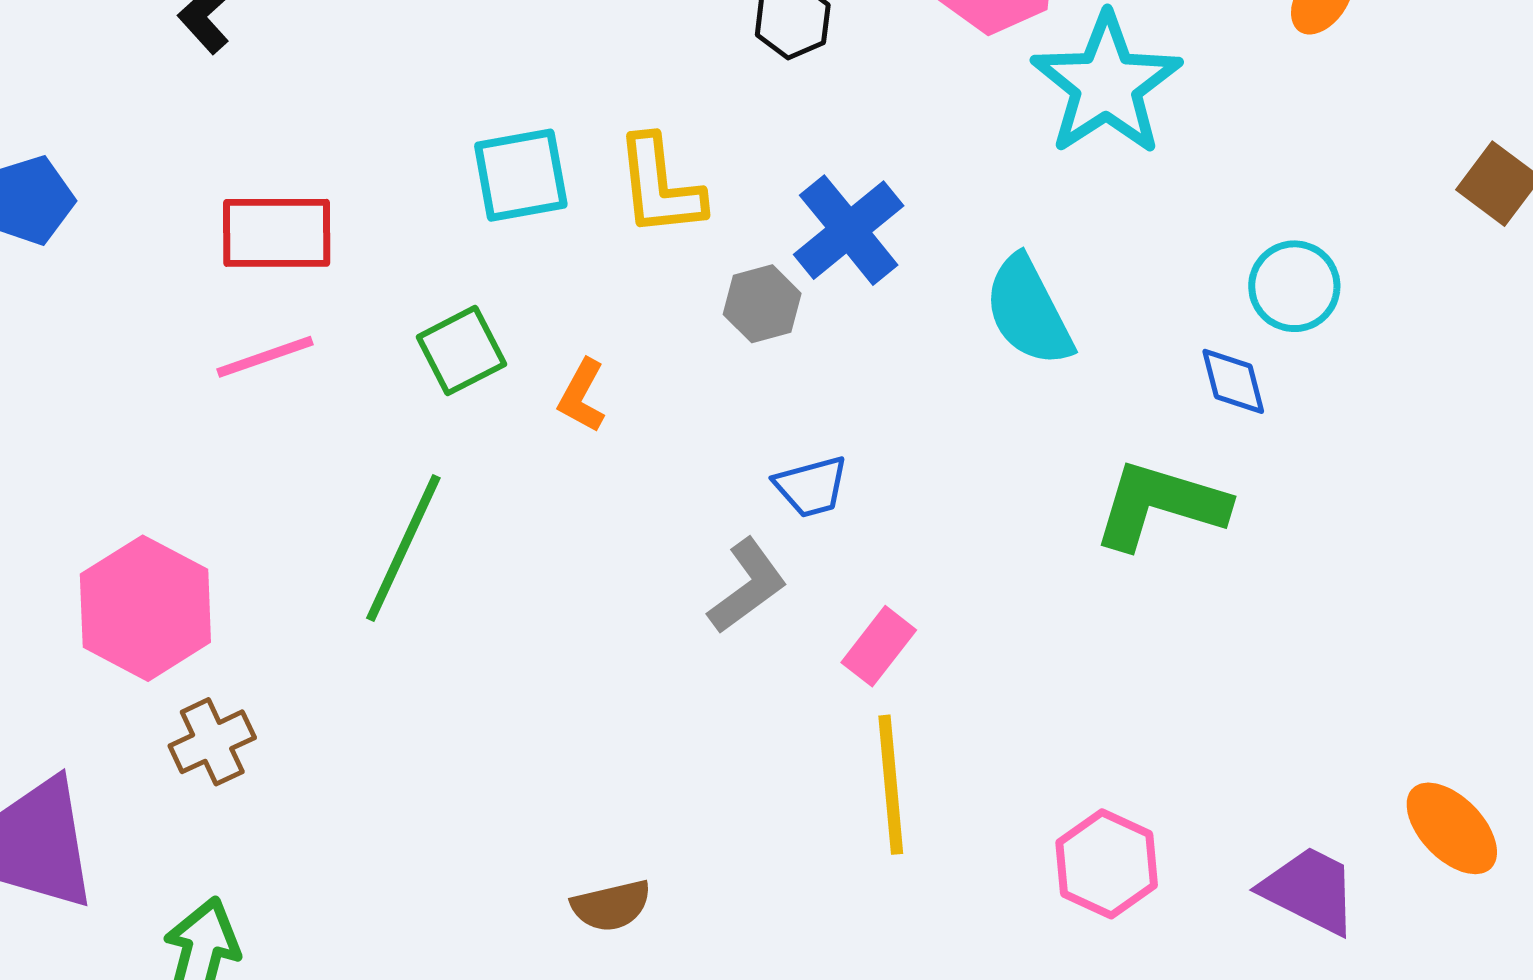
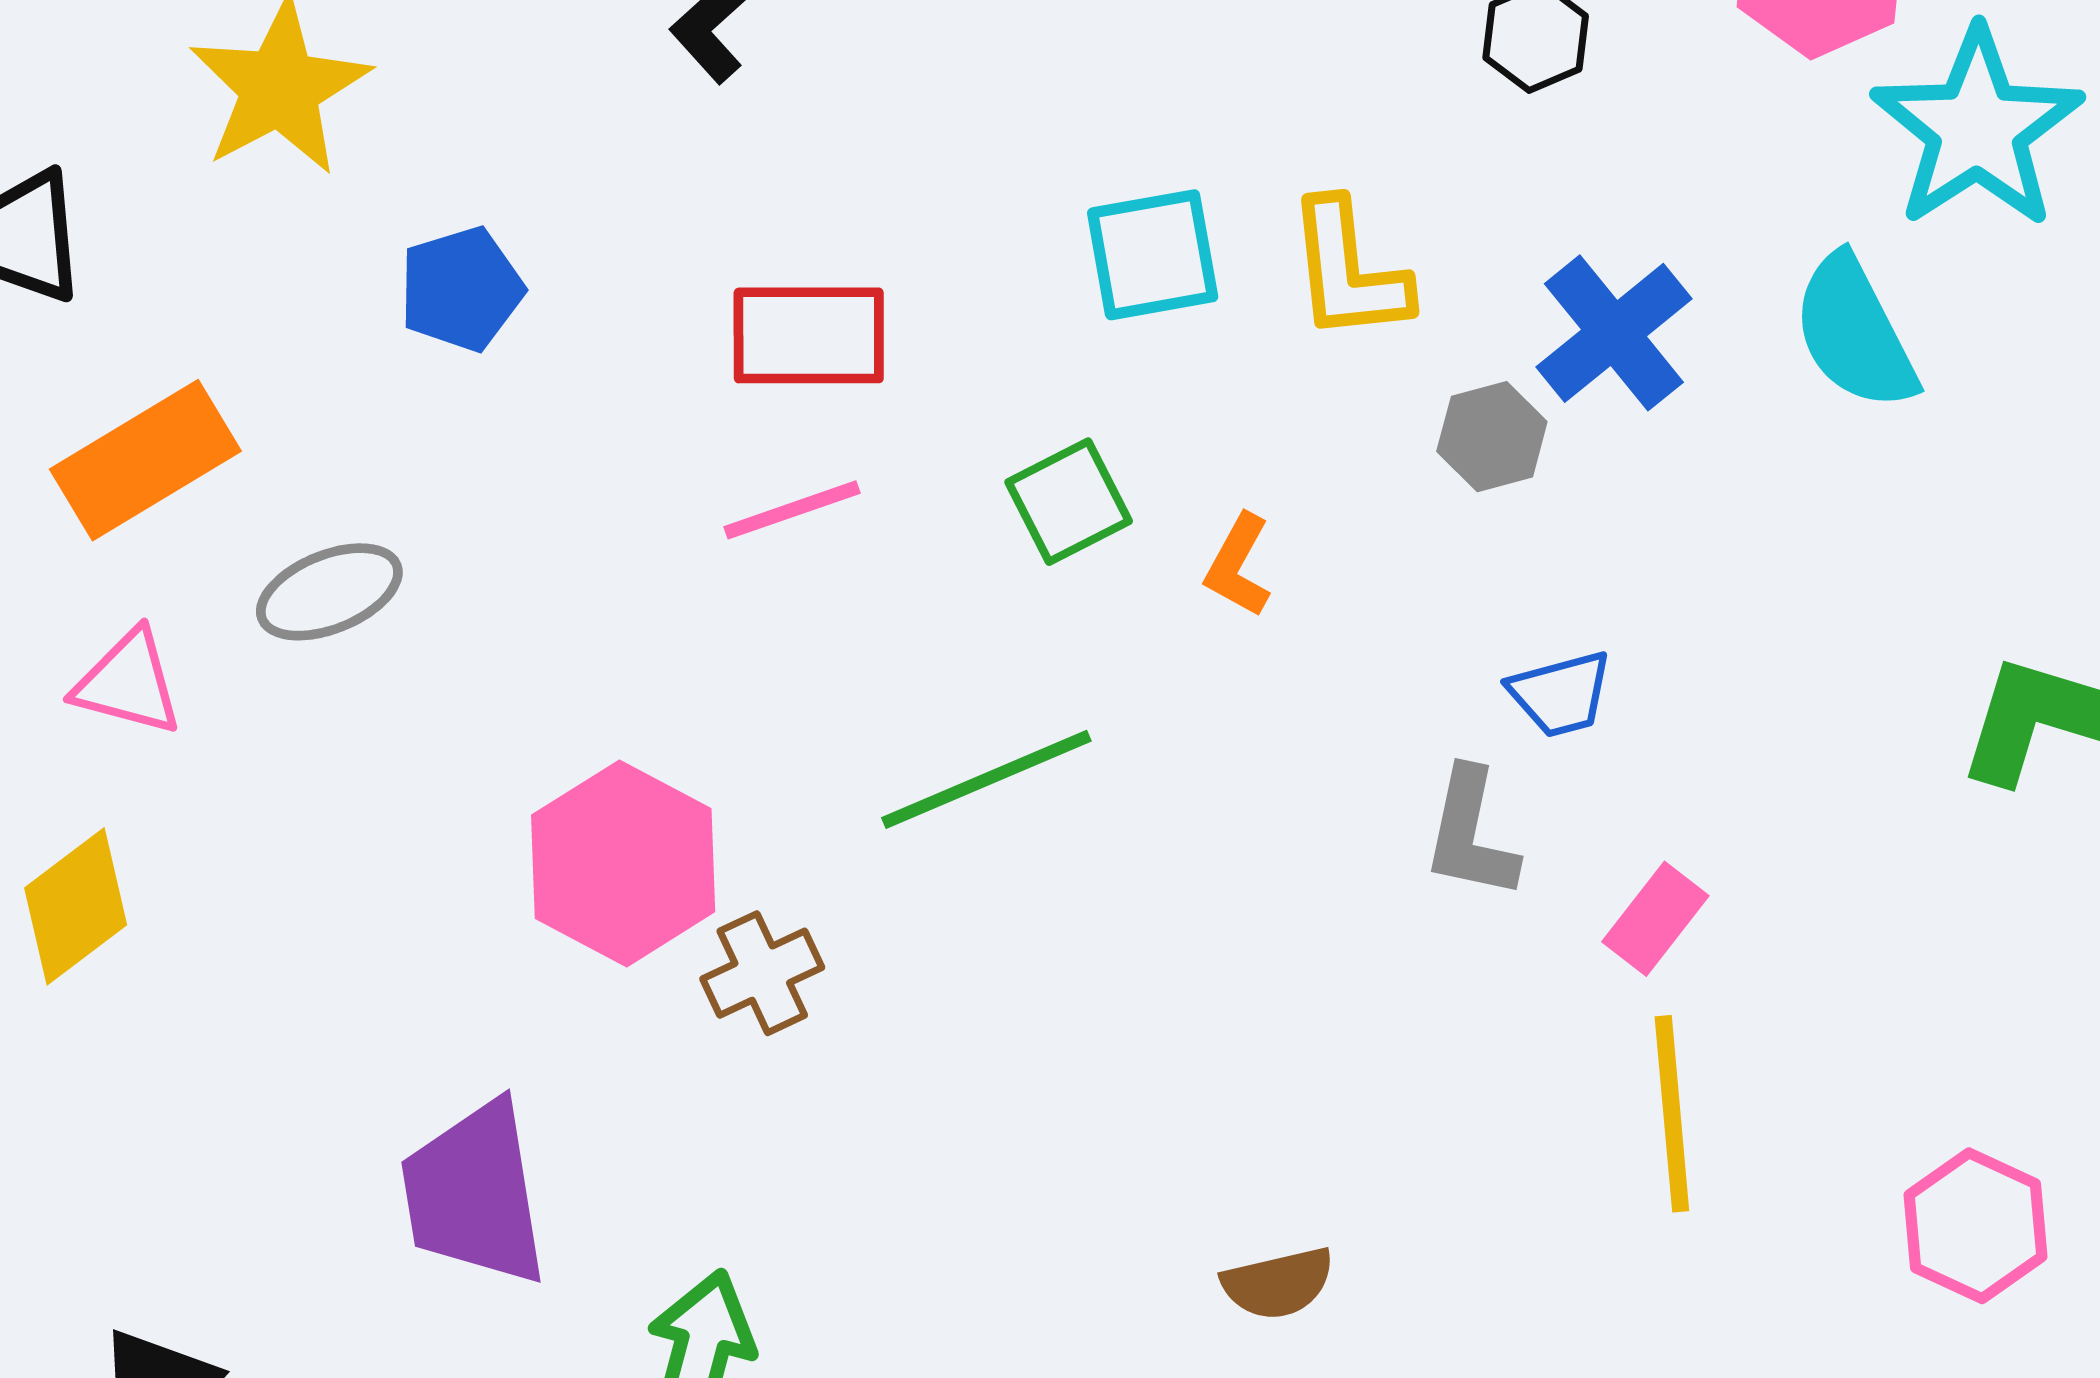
cyan semicircle: (1028, 311) -> (1855, 333), moved
green line: (403, 548) -> (986, 779), turned 42
gray L-shape: (748, 586) -> (1471, 834), turned 138
brown cross: (212, 742) -> (762, 973), moved

